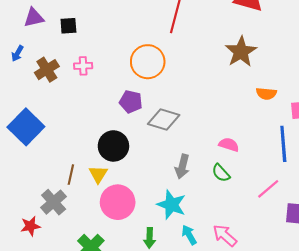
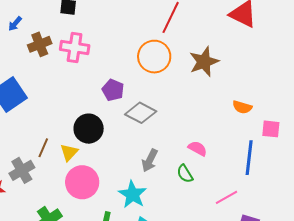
brown star: (241, 52) -> (204, 62), moved
orange circle: (148, 62) -> (154, 57), moved
pink cross: (83, 66) -> (75, 48), size x1.6

